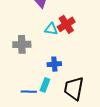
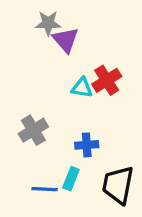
gray cross: (22, 44) -> (33, 130), moved, turned -30

